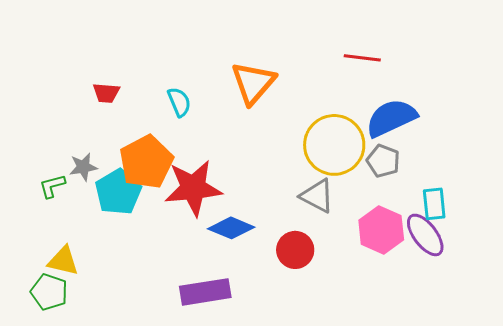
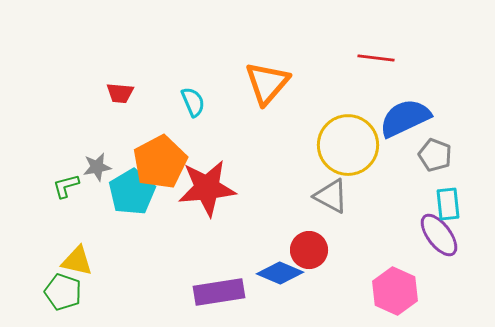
gray pentagon: (383, 161) -> (435, 155), moved
blue diamond: (231, 228) -> (280, 273), moved
pink hexagon: (381, 230) -> (395, 291), moved

